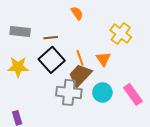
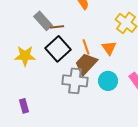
gray rectangle: (20, 31) -> (43, 21), moved, turned 42

